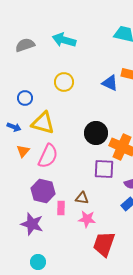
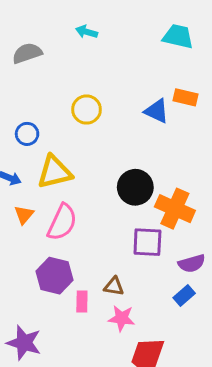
cyan arrow: (64, 40) -> (87, 32), moved, size x0.6
yellow triangle: (43, 123) -> (55, 172), turned -30
purple star: (32, 224) -> (24, 343), moved

